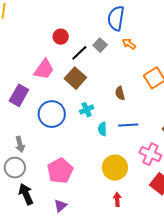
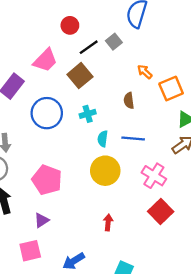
orange arrow: (129, 44) -> (145, 72), moved
yellow circle: (115, 168) -> (105, 171), moved
pink pentagon: (60, 171) -> (47, 180), turned -30

